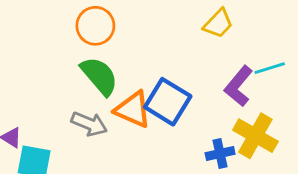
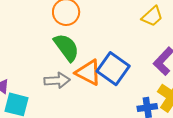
gray arrow: (89, 124) -> (57, 80), turned -30

